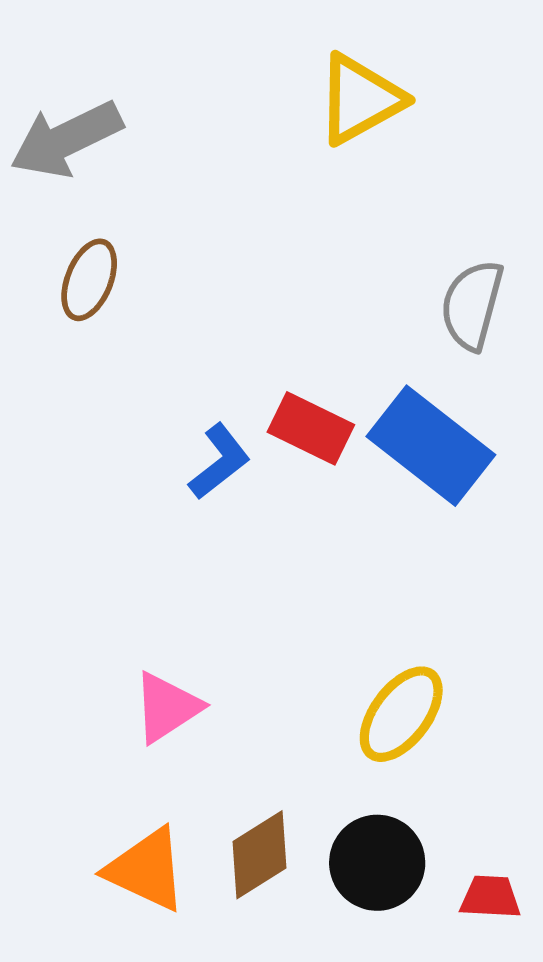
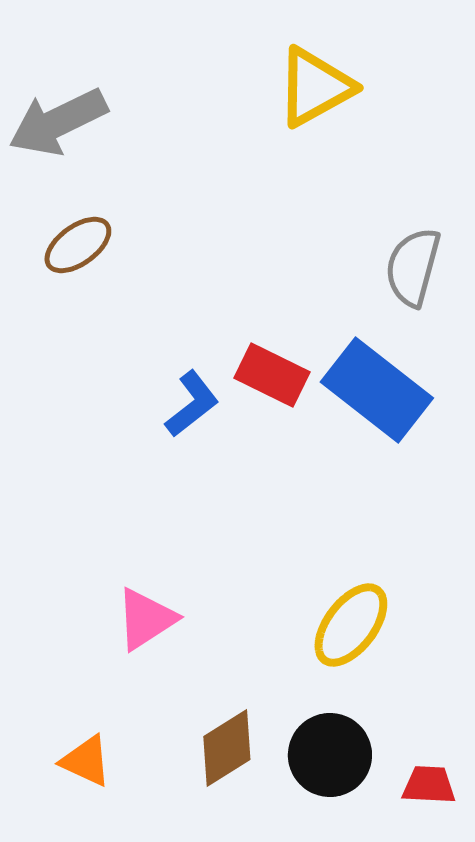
brown ellipse: (89, 280) -> (78, 245), turned 32
orange triangle: (146, 870) -> (86, 761), moved, size x0.7

